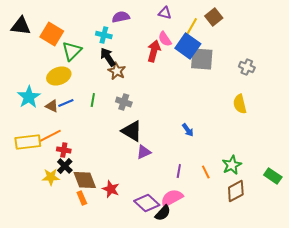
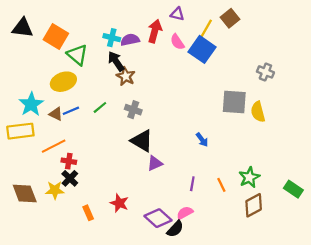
purple semicircle: (121, 17) -> (130, 40), moved
green triangle: (72, 51) -> (77, 55), turned -35
red arrow: (154, 51) -> (155, 31), moved
gray square: (202, 59) -> (234, 102), moved
green line: (93, 100) -> (100, 107), turned 40
yellow rectangle: (28, 142) -> (20, 131), moved
brown diamond: (85, 180) -> (25, 193), moved
pink semicircle: (172, 198) -> (185, 213), size x0.7

